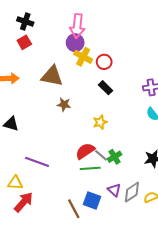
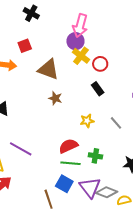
red square: (24, 42) -> (25, 46), moved
gray line: (101, 155) -> (116, 123), moved
green cross: (114, 157) -> (95, 156), turned 32
purple triangle: (114, 190) -> (90, 187), size x1.6
gray diamond: (132, 192) -> (107, 192), turned 45
blue square: (92, 200) -> (64, 184), moved

